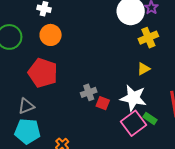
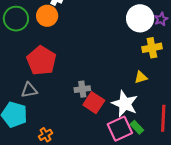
orange circle: (51, 35) -> (47, 16), moved
red square: (103, 103) -> (94, 103), size x1.5
gray triangle: (26, 106) -> (29, 90), moved

